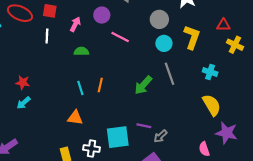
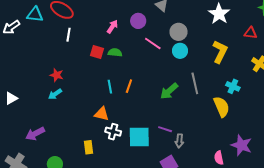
red square: (50, 11) -> (97, 52), moved
gray circle: (159, 19) -> (179, 32), moved
red triangle: (223, 25) -> (251, 33), moved
white line: (47, 36) -> (69, 35), moved
cyan circle: (164, 43) -> (180, 51), moved
yellow semicircle: (212, 105) -> (221, 107), moved
gray arrow: (160, 136) -> (179, 141), turned -48
white cross: (91, 149) -> (113, 132), moved

